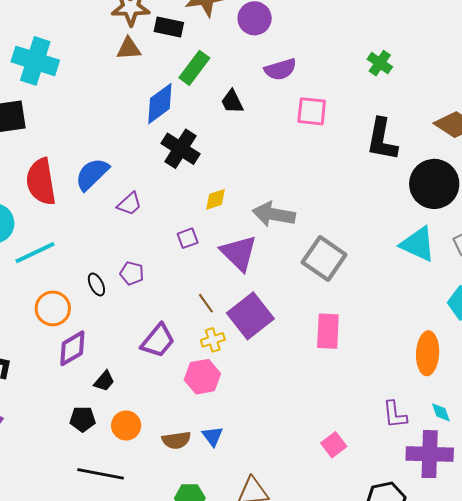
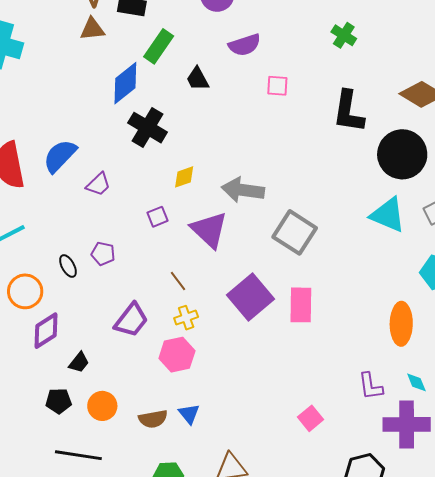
pink square: (312, 111) -> (277, 86), size x0.7
purple square: (250, 316) -> (250, 297), moved

